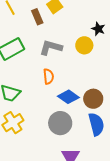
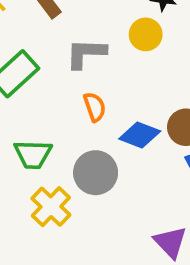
gray circle: (60, 123) -> (96, 173), moved

